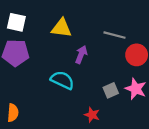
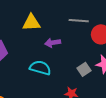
purple arrow: (81, 55) -> (53, 43), turned -112

